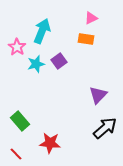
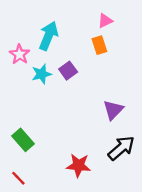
orange rectangle: (86, 39) -> (99, 45), turned 63
red star: (50, 143) -> (79, 165), moved

